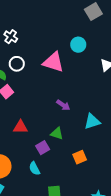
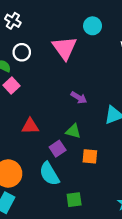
pink triangle: (53, 62) -> (65, 48), turned 40
orange square: (80, 157) -> (90, 156), moved, turned 32
cyan semicircle: (34, 169) -> (49, 174), size x1.5

